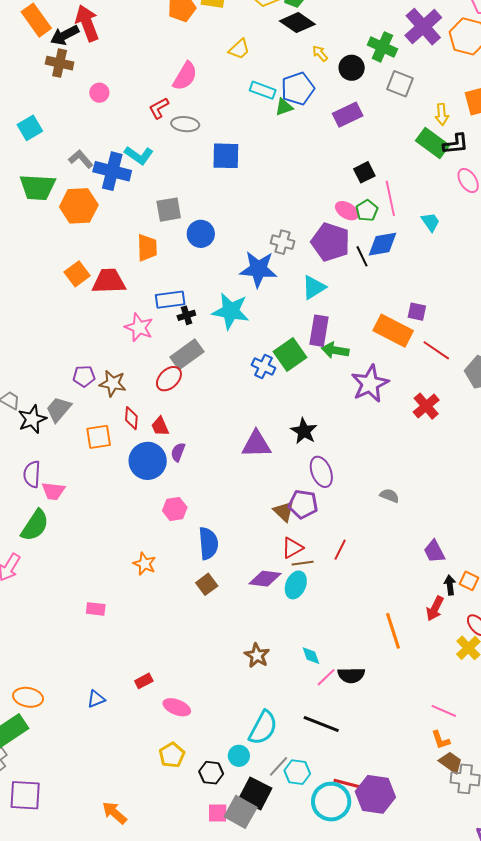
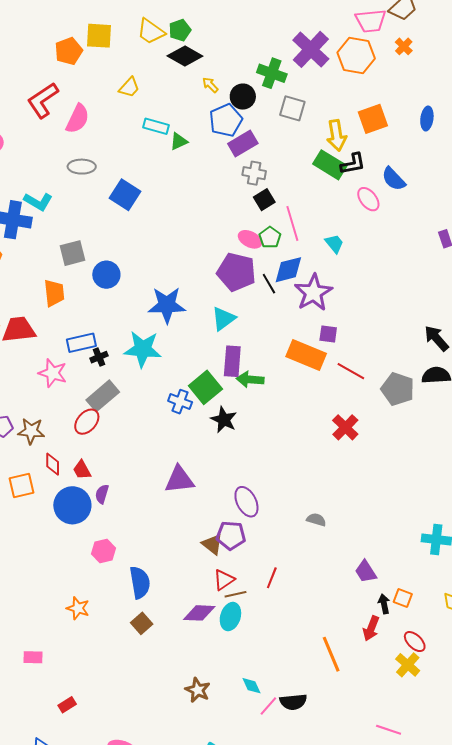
blue pentagon: (298, 89) -> (226, 120), moved
red L-shape: (159, 108) -> (43, 100), moved, size x1.6
yellow arrow: (442, 114) -> (337, 135), size x1.4
blue square: (226, 156) -> (125, 195), turned 36
gray cross: (283, 242) -> (254, 173), moved
purple star: (370, 384) -> (313, 293), moved
black star: (304, 431) -> (224, 420), moved
red rectangle: (144, 681) -> (67, 705), moved

